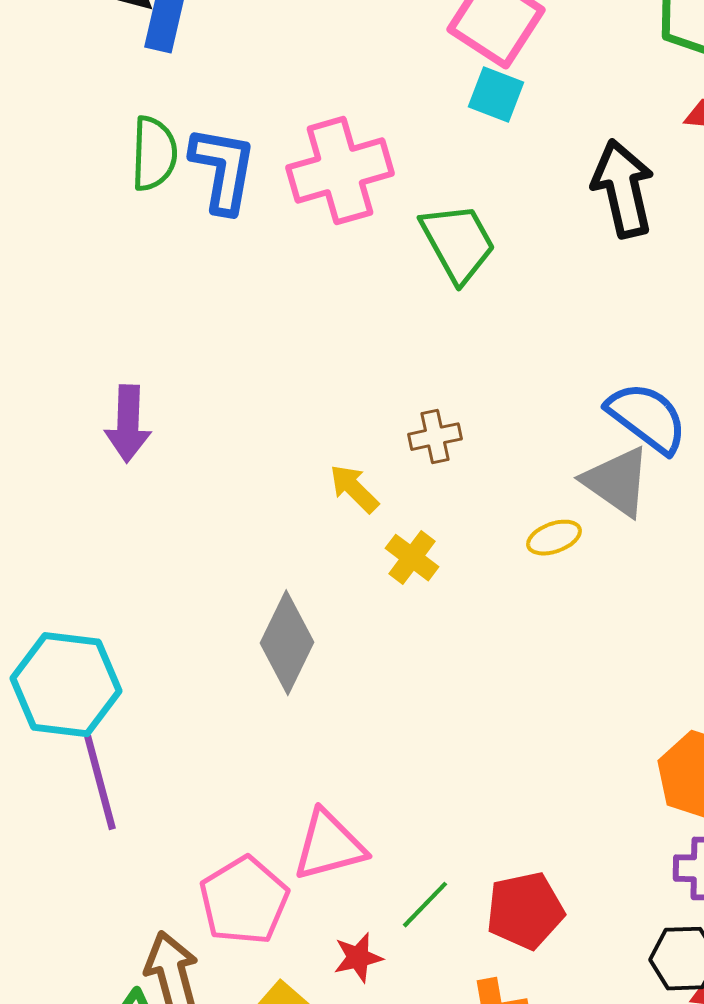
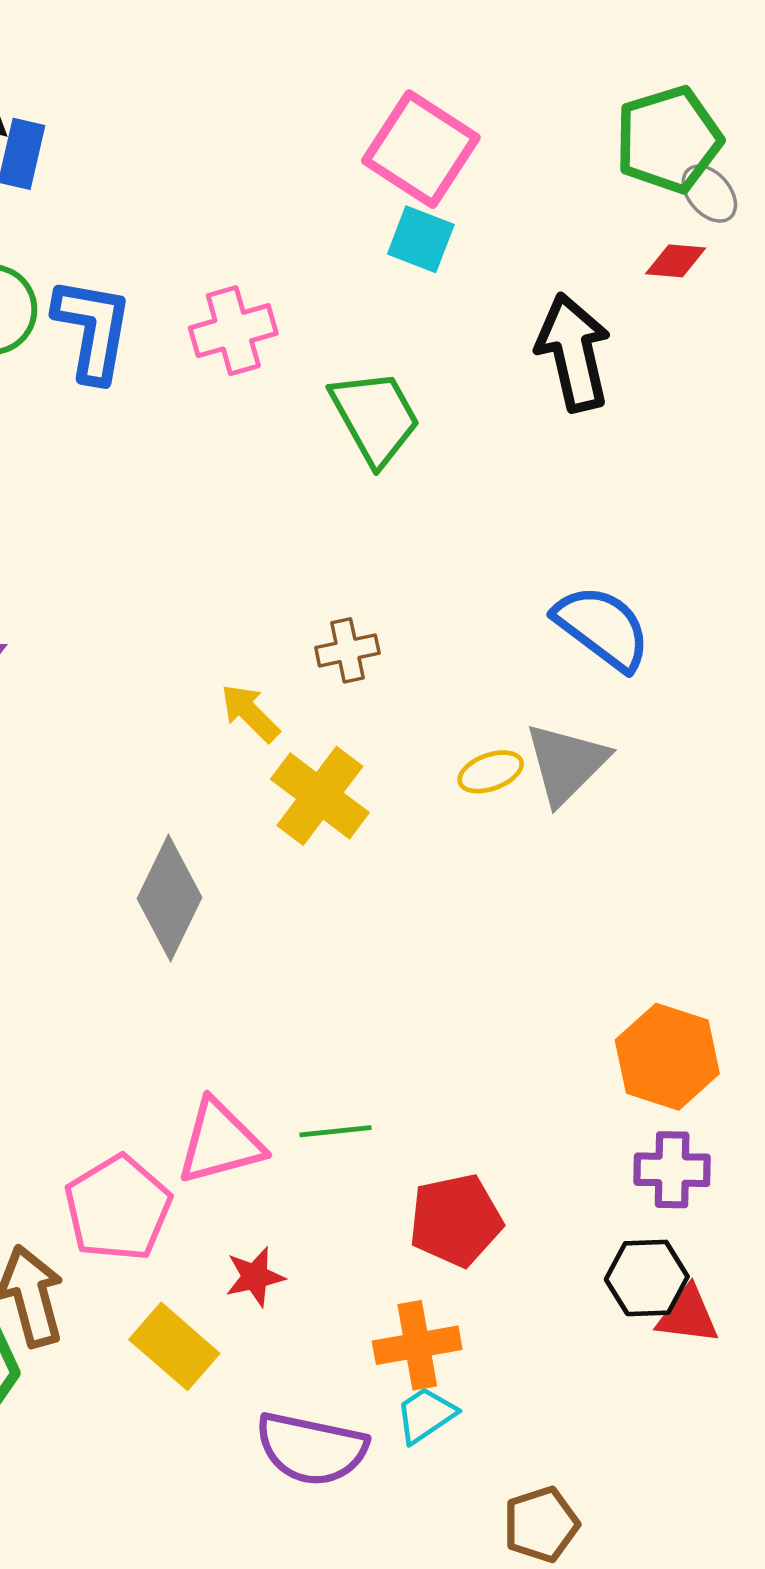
pink cross: (340, 171) -> (233, 331), size x0.7
gray triangle: (617, 482) -> (566, 763), moved, turned 40
yellow cross: (412, 558) -> (320, 796), size x1.5
green line: (425, 905) -> (335, 1131), moved, turned 40

